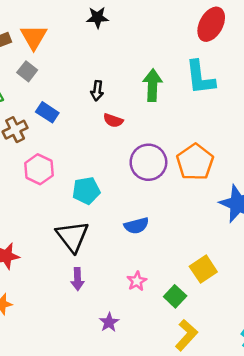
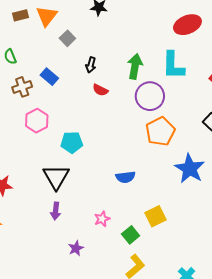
red ellipse: (211, 24) -> (187, 25), turned 32
gray square: (27, 71) -> (67, 38), moved
purple circle: (148, 162) -> (150, 96), moved
blue semicircle: (136, 226) -> (125, 177), moved

